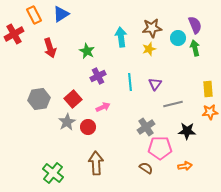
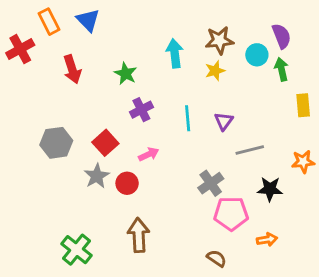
blue triangle: (61, 14) -> (88, 20), turned -42
yellow rectangle: (208, 89) -> (303, 105), moved
brown semicircle: (146, 168) -> (217, 258), moved

